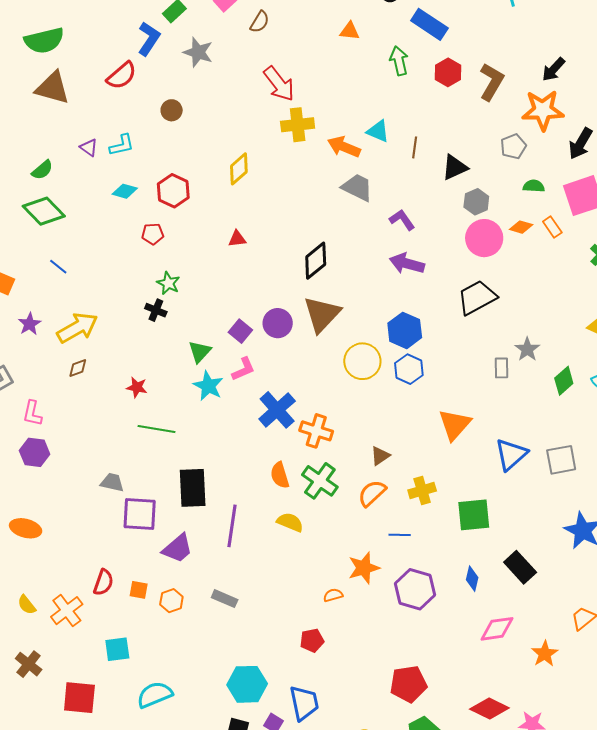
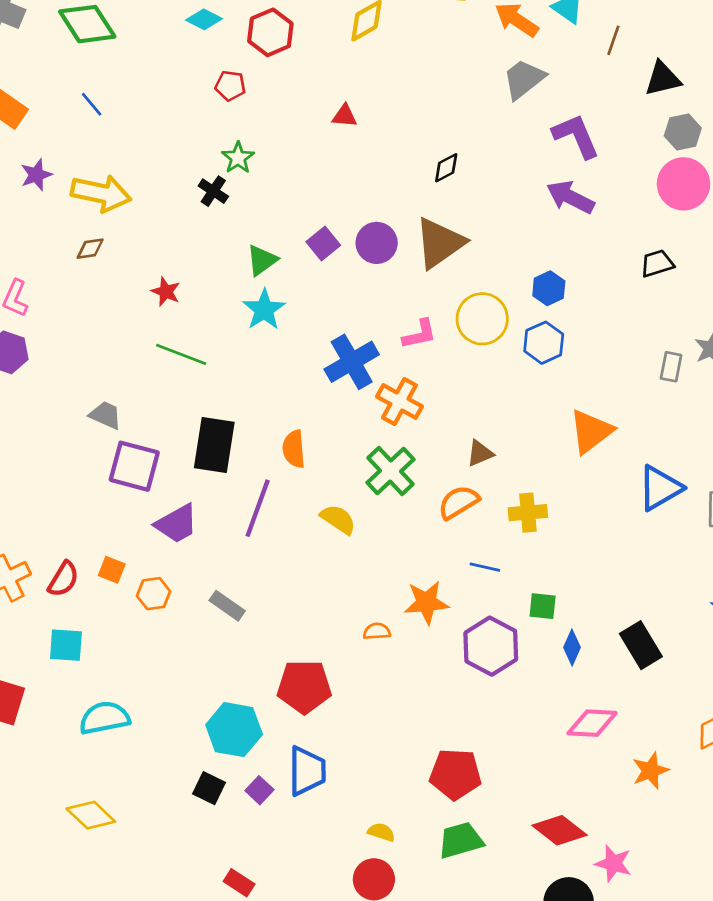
gray trapezoid: (357, 187) -> (524, 79), turned -76
purple L-shape: (402, 220) -> (576, 136), size x1.4
black diamond: (316, 261) -> (446, 168), size x0.6
black trapezoid: (477, 298) -> (657, 263), size x0.6
yellow arrow: (77, 328) -> (101, 193), turned 30
blue hexagon: (405, 330) -> (549, 288), size x0.7
pink L-shape: (243, 369) -> (419, 334), moved
orange semicircle: (280, 475) -> (294, 449), moved
green square: (474, 515) -> (543, 606), moved, size x0.6
red semicircle: (103, 582) -> (63, 579), moved
red pentagon: (312, 640) -> (304, 687), moved, size x1.6

